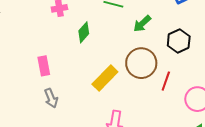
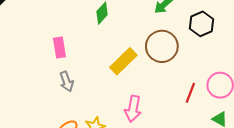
red line: (166, 81) -> (190, 93), moved

